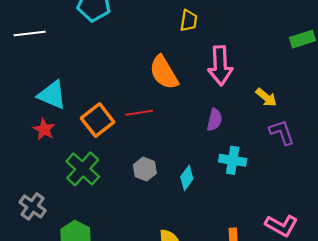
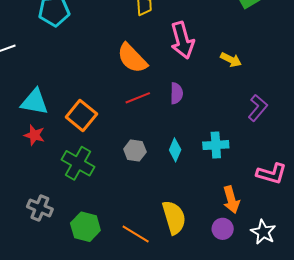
red line: (139, 113) -> (138, 98), moved
purple semicircle: (214, 120) -> (176, 93), moved
purple L-shape: (282, 132) -> (258, 108), moved, turned 72
cyan cross: (233, 160) -> (216, 145), moved

